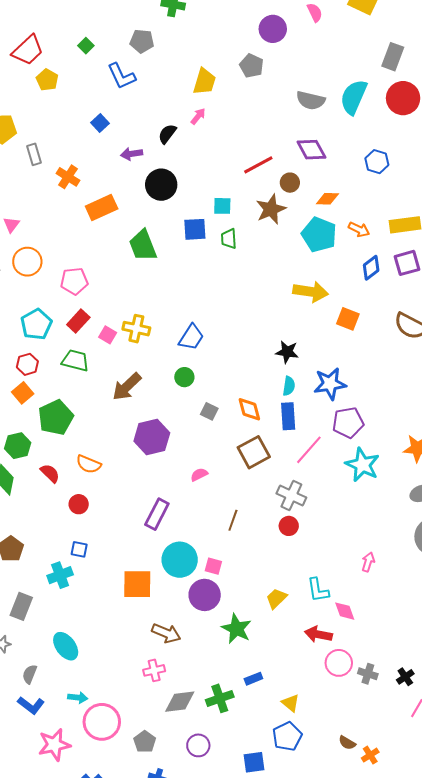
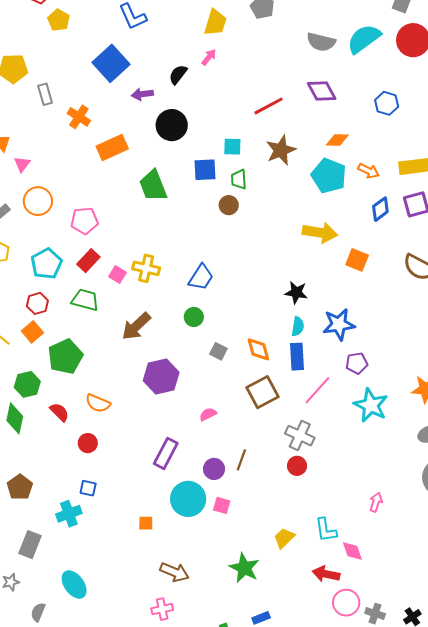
cyan semicircle: (354, 97) -> (364, 39), turned 30
blue square: (100, 123) -> (111, 63), size x2.0
brown circle: (290, 183) -> (229, 205), moved
purple pentagon: (348, 423) -> (357, 363), size x0.7
orange square: (137, 584) -> (146, 523), size x0.5
purple circle: (205, 595) -> (214, 469), moved, size x0.7

